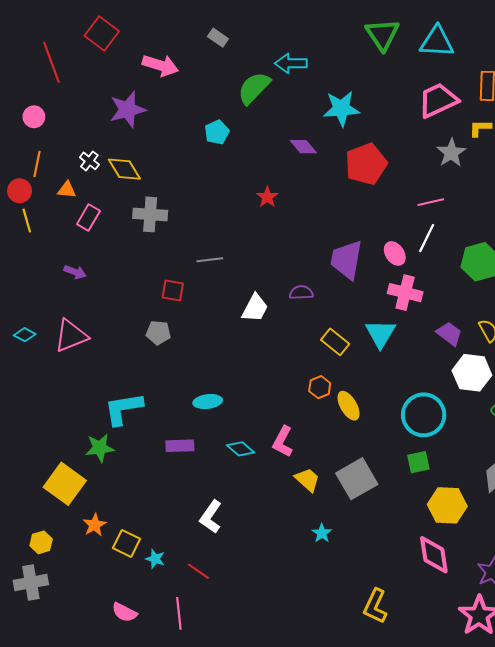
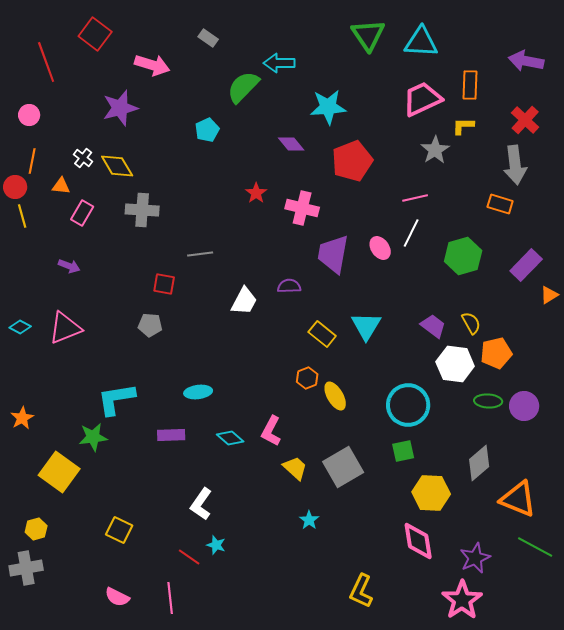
pink cross: (405, 293) -> (302, 208), moved
orange star: (95, 525) -> (22, 418), moved
cyan star: (155, 559) -> (216, 545), moved

